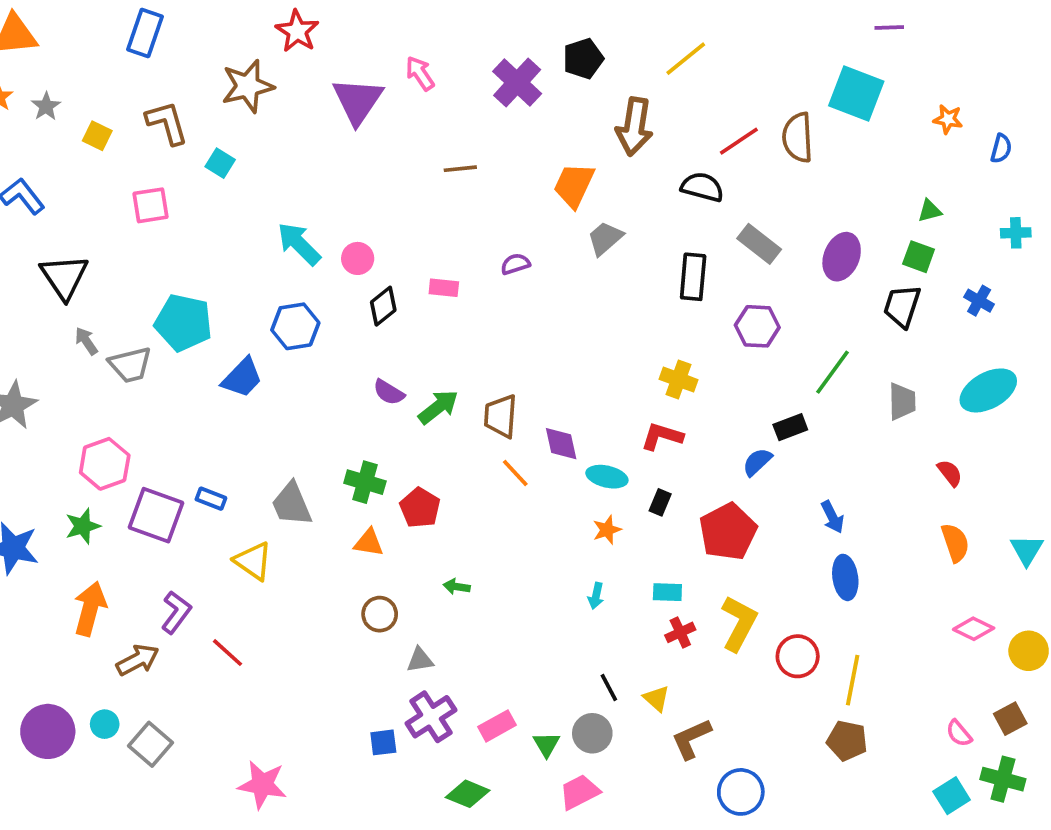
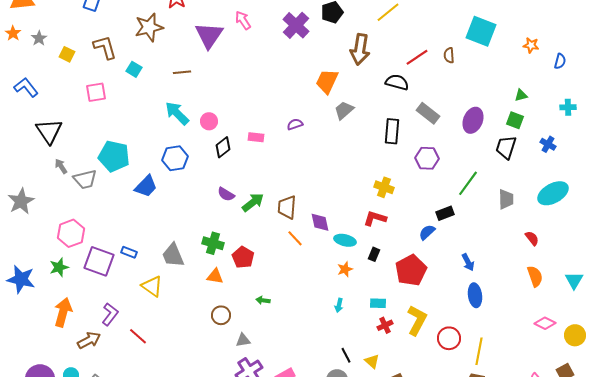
brown semicircle: (798, 137) -> (449, 55), size x0.6
brown line: (460, 169) -> (182, 72), moved

